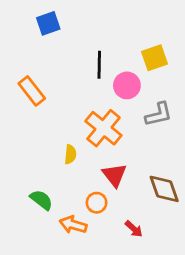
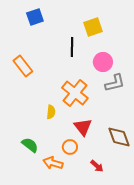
yellow square: (154, 58) -> (93, 27), moved
pink circle: (127, 85) -> (103, 62), moved

